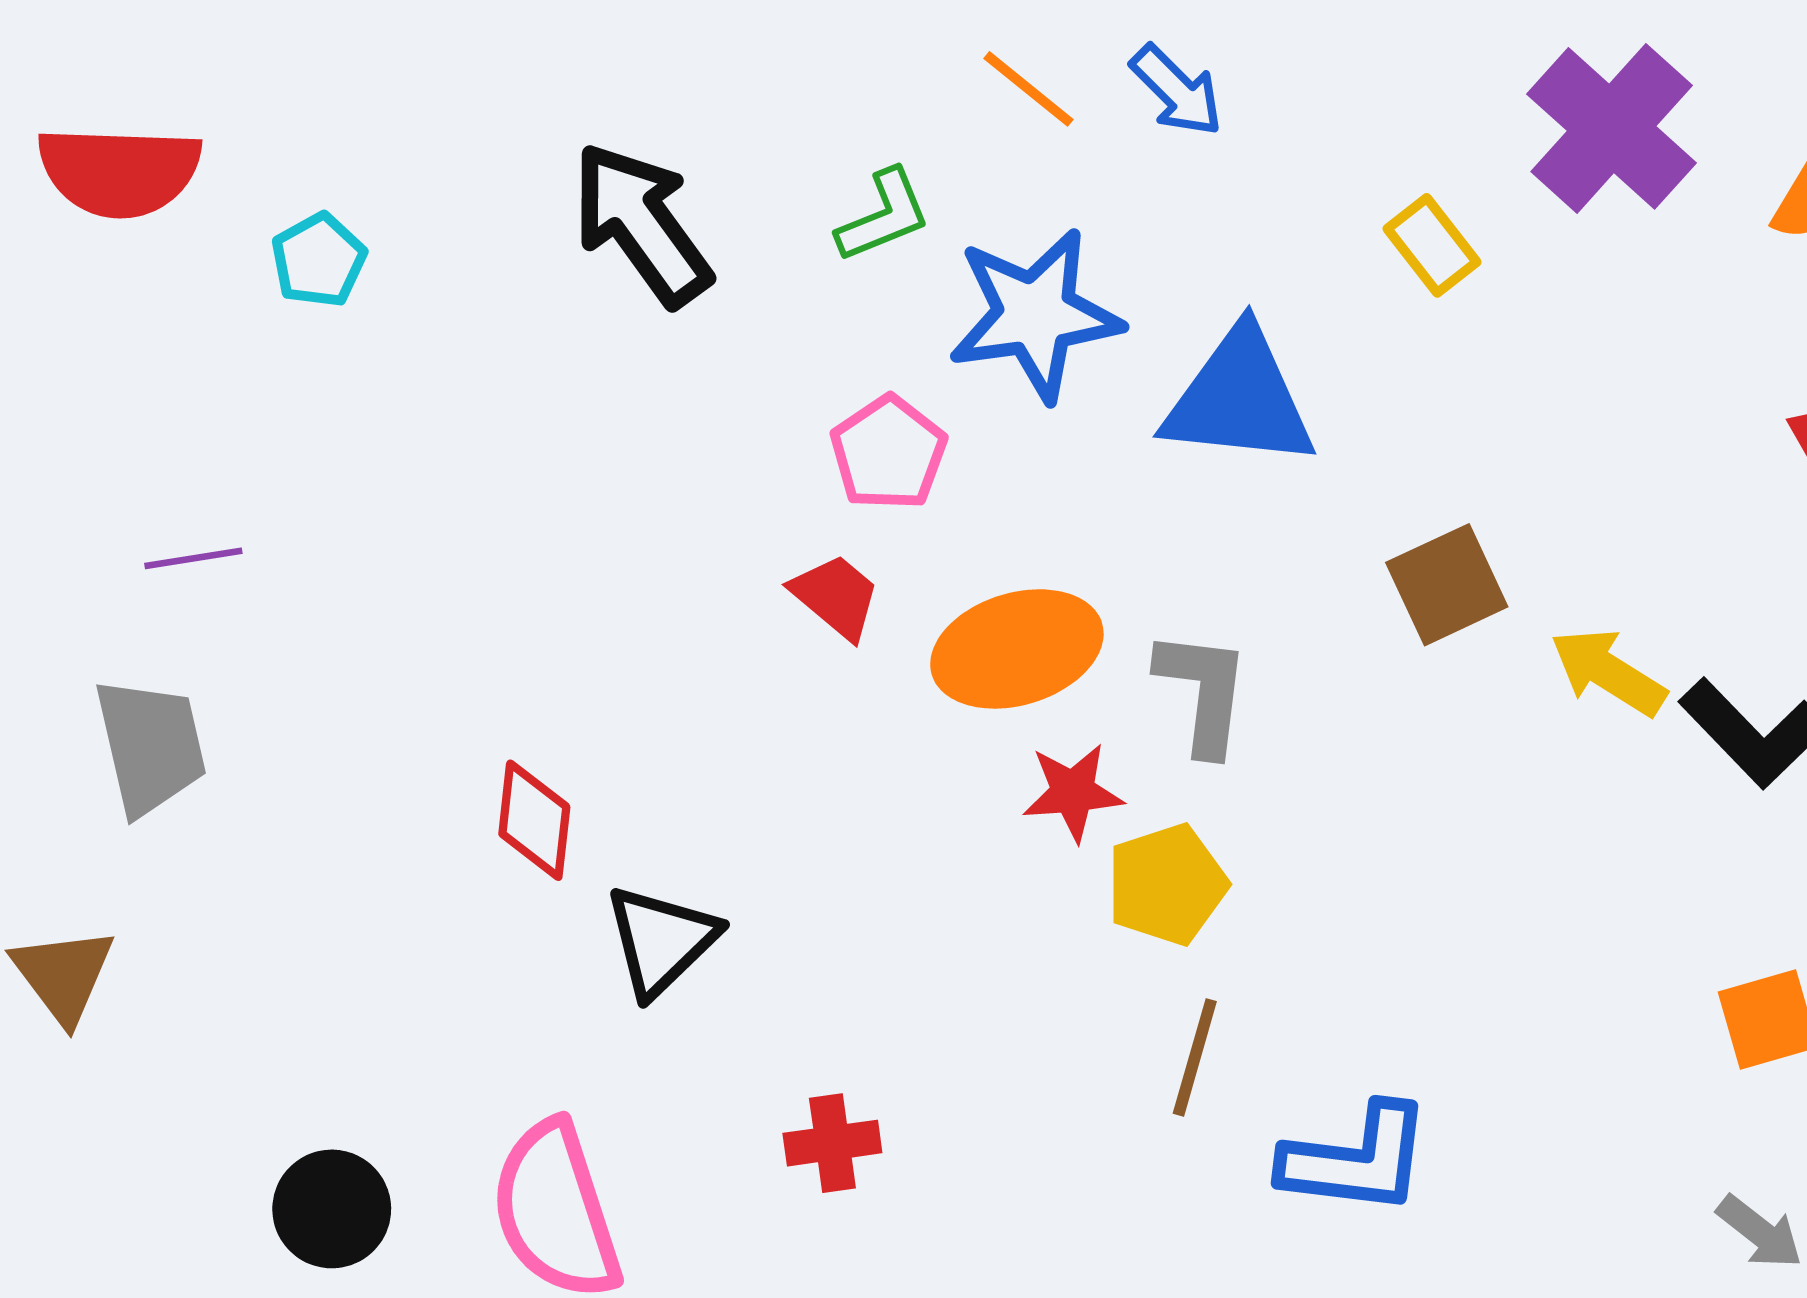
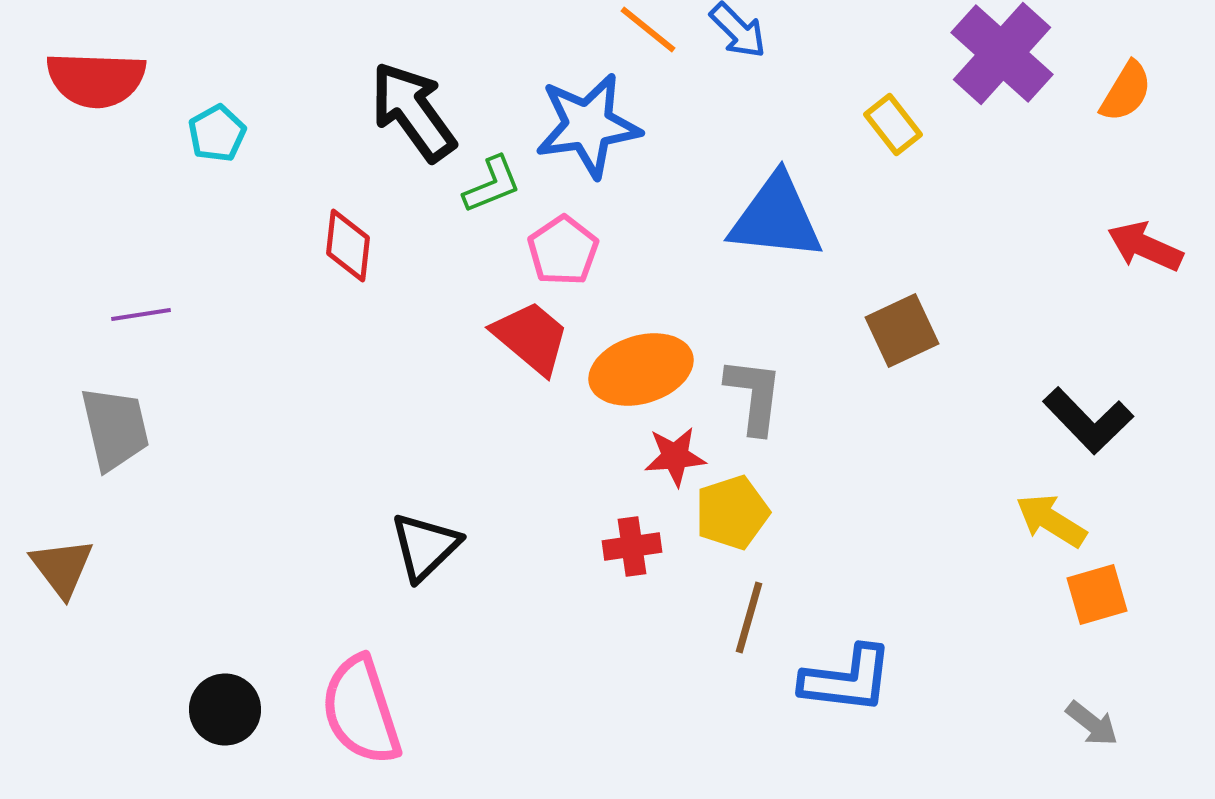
green L-shape: (884, 216) -> (492, 184), moved
blue star: (1035, 315) -> (588, 126), moved
red trapezoid: (836, 596) -> (531, 338), size x1.4
yellow arrow: (1608, 672) -> (1051, 520), moved
red diamond: (534, 820) -> (348, 246), moved
red cross: (832, 1143) -> (632, 546), moved

